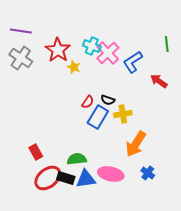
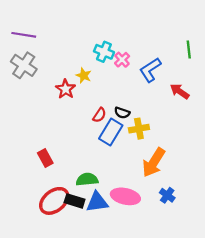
red star: (58, 50) -> (66, 89), moved, size x0.7
pink cross: (108, 53) -> (122, 60), size x0.6
red rectangle: (36, 152) -> (45, 158), moved

